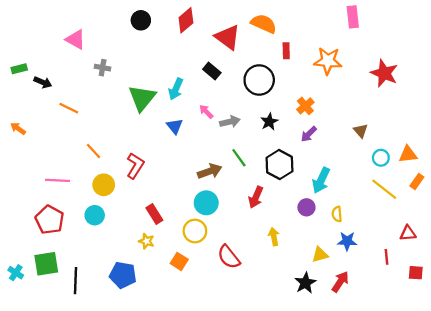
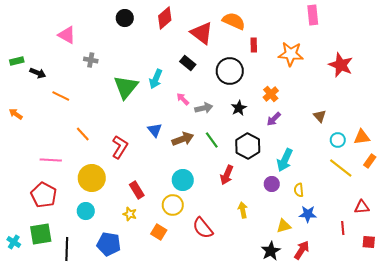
blue triangle: (175, 126) -> (155, 130), moved
brown arrow: (210, 171) -> (183, 139), moved
yellow circle: (104, 185) -> (92, 178), moved, size x1.4
cyan circle: (95, 215) -> (86, 211), moved

